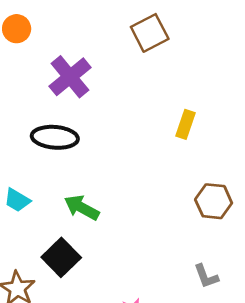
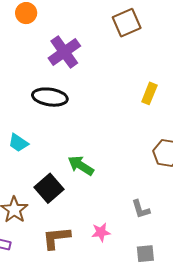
green arrow: (82, 208) -> (81, 166), moved
gray L-shape: (206, 276) -> (141, 209), moved

